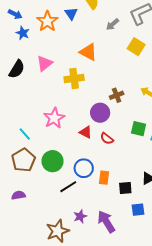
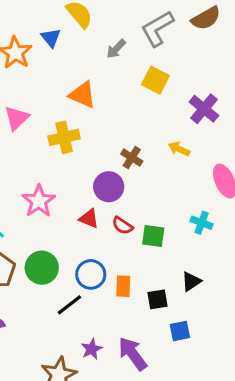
brown cross: (117, 95) -> (132, 158), turned -32
green square: (139, 129) -> (153, 236), moved

